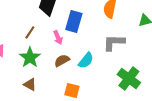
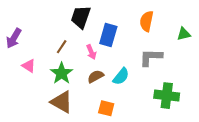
green cross: (129, 78) -> (167, 96), turned -30
brown triangle: (30, 84) -> (62, 102), size x1.6

